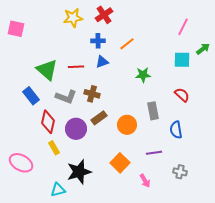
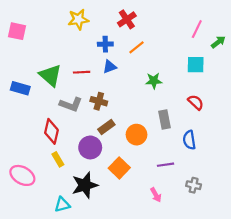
red cross: (104, 15) -> (127, 19), moved
green arrow: (203, 49) -> (218, 42), moved
blue rectangle: (31, 96) -> (20, 88), moved, turned -36
purple circle: (76, 129) -> (90, 147), moved
orange square: (120, 163) -> (119, 168), moved

